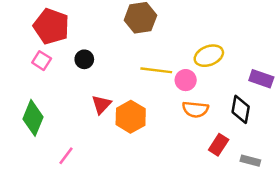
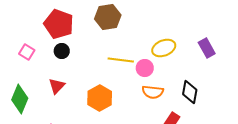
red pentagon: (51, 26) -> (59, 24), moved
purple rectangle: (261, 79) -> (207, 48), moved, turned 42
red triangle: (101, 104) -> (57, 86), moved

